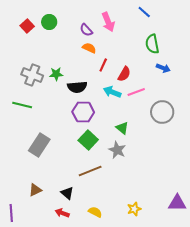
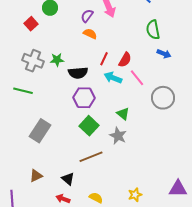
red square: (27, 26) -> (31, 24), moved
purple semicircle: (86, 30) -> (87, 16), turned 80
red line: (103, 65) -> (104, 59), moved
pink line: (136, 92) -> (137, 78), turned 72

